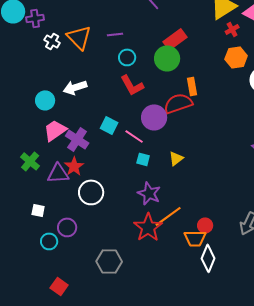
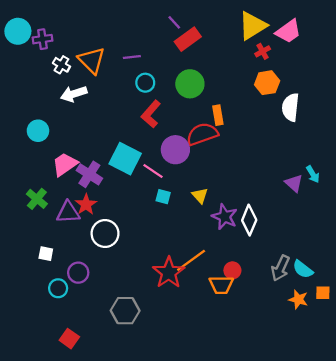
red rectangle: (175, 39) -> (188, 39), moved
red L-shape: (132, 85) -> (151, 114), turned 70
white arrow: (75, 87) -> (74, 94), moved
cyan circle: (45, 100) -> (38, 131), moved
cyan square: (109, 125) -> (125, 159), size x1.6
yellow triangle: (176, 158) -> (200, 196), turned -35
purple star: (149, 193) -> (225, 217), moved
white diamond: (208, 258) -> (249, 220), moved

